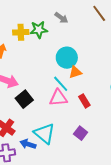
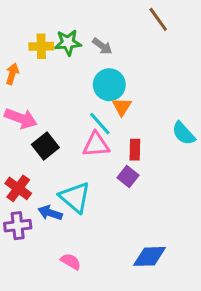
gray arrow: (61, 18) -> (102, 46), moved
orange triangle: (75, 72) -> (122, 107), turned -40
red rectangle: (84, 101) -> (135, 150), turned 32
purple square: (81, 133) -> (128, 177), moved

